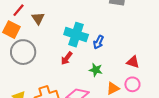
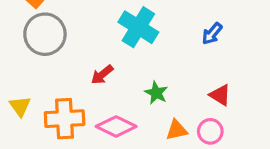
blue arrow: (98, 42) -> (212, 34), moved
red arrow: (67, 58) -> (102, 75), moved

